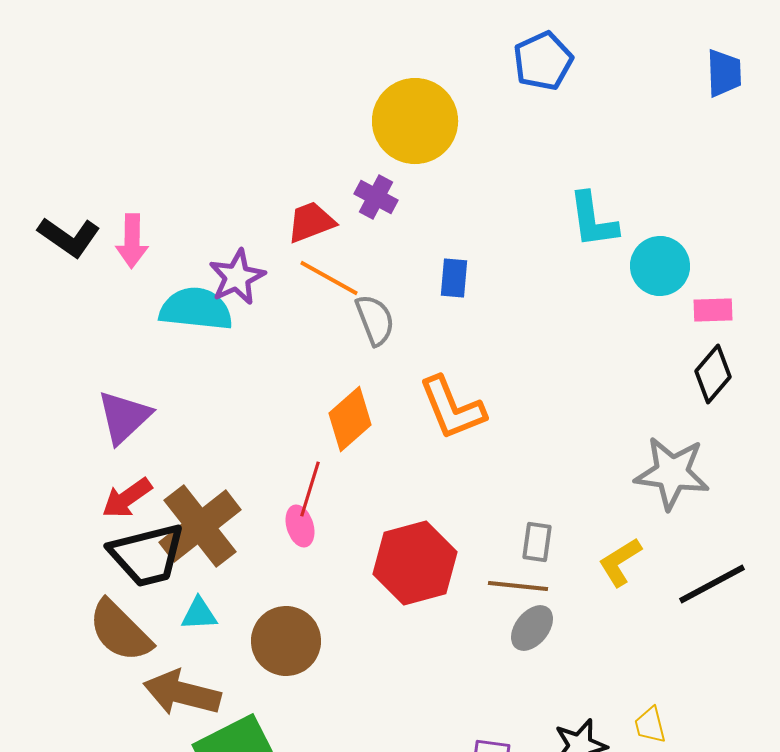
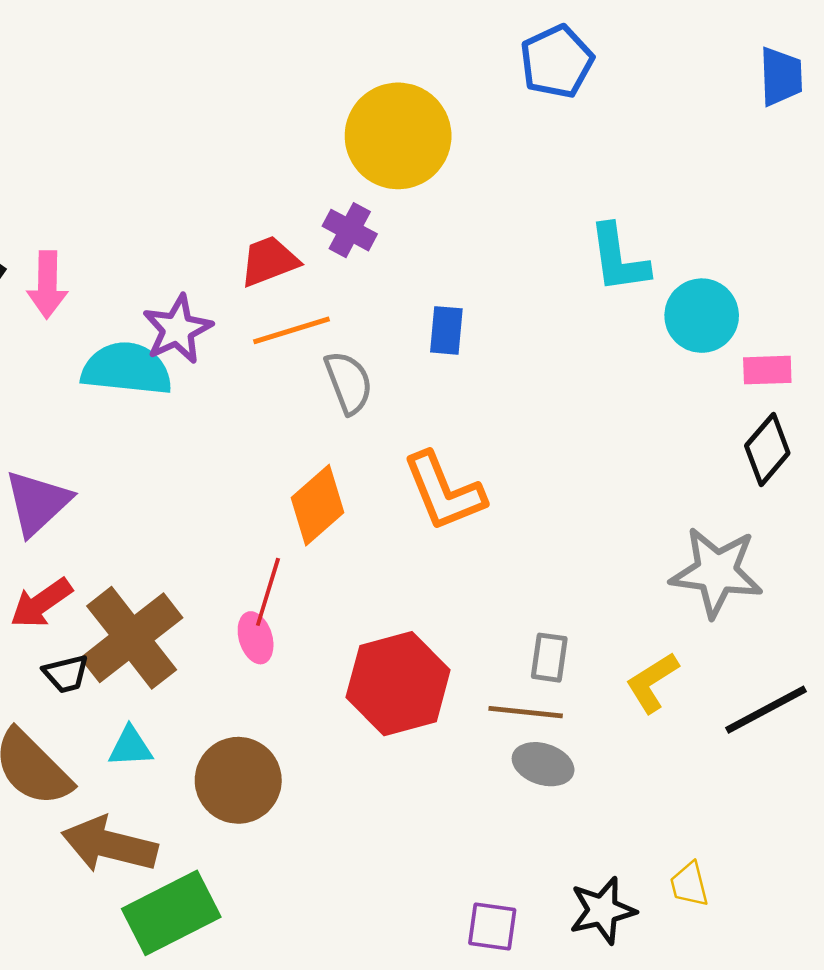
orange line: (329, 278) -> (291, 330), turned -46
black trapezoid: (147, 555) -> (66, 674), size x0.5
gray ellipse: (532, 628) -> (543, 764), turned 69

